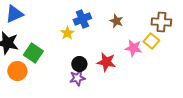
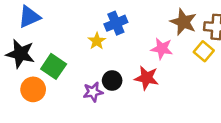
brown star: (116, 21) -> (183, 22), moved, size x1.5
pink star: (133, 48) -> (162, 49), moved
purple star: (77, 78) -> (93, 92), moved

